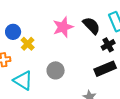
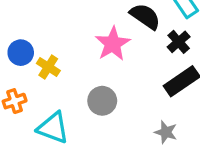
pink star: (63, 27) -> (113, 44), moved

